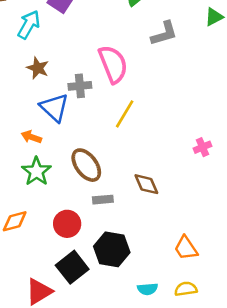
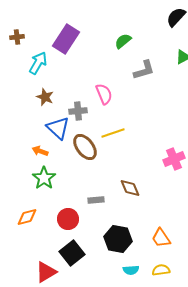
pink semicircle: (113, 64) -> (104, 94), size x0.7
yellow line: (125, 114) -> (113, 133), turned 40
pink cross: (202, 147) -> (174, 159), size x1.5
brown ellipse: (86, 165) -> (85, 147), moved
black hexagon: (112, 249) -> (118, 239), moved

